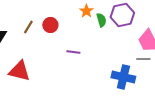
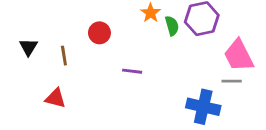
brown line: (28, 27) -> (64, 56), moved, turned -40
red triangle: (19, 71) -> (55, 98), size x0.7

